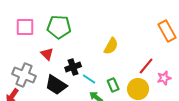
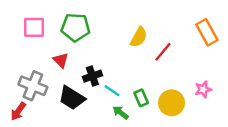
yellow semicircle: (111, 46) -> (139, 37), moved
red line: (146, 66) -> (163, 52), moved

